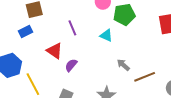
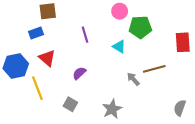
red triangle: (55, 51) -> (47, 58), moved
brown line: (145, 77) -> (154, 69), moved

